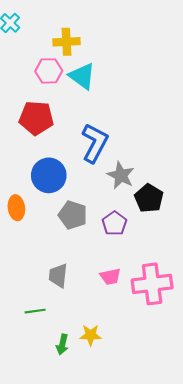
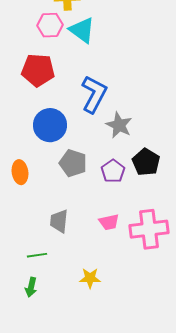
black pentagon: (149, 198) -> (146, 162), moved
orange ellipse: (16, 208) -> (20, 172), moved
green arrow: (62, 344) -> (31, 287), moved

